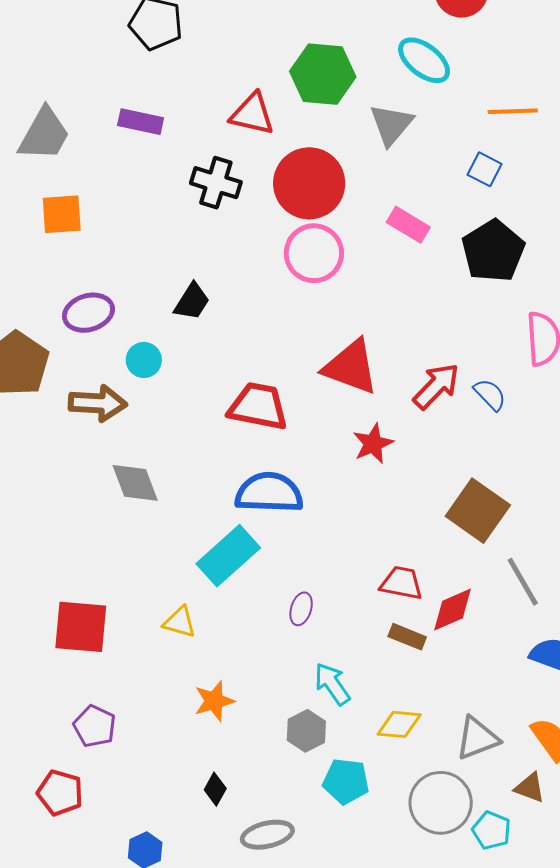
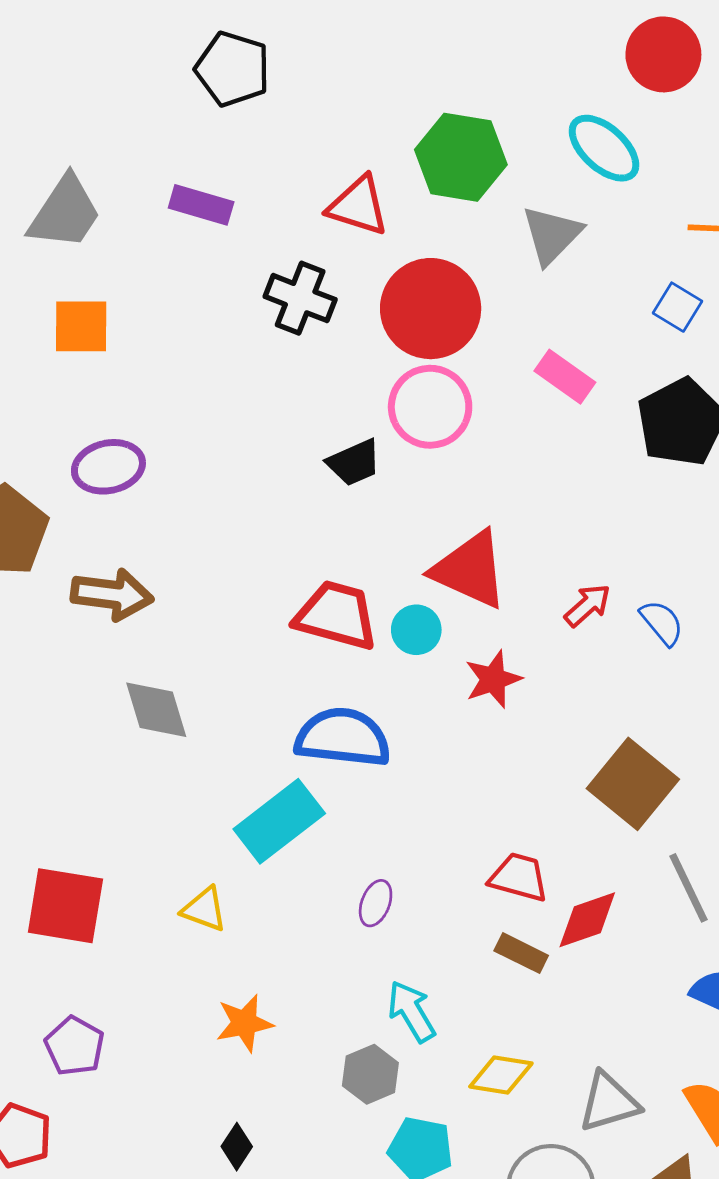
black trapezoid: (192, 302) -> (354, 462), moved, turned 30
cyan circle: (144, 360) -> (416, 630), moved
red arrow: (436, 386) -> (588, 605), size x0.7

